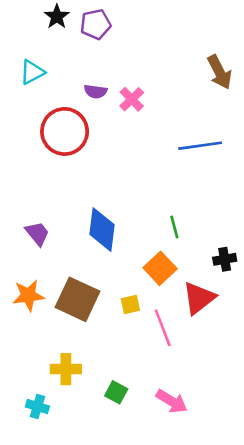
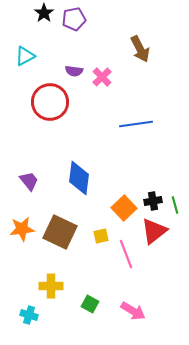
brown arrow: (219, 72) -> (140, 49), moved
blue line: (200, 146) -> (136, 124), moved
green line: (174, 227) -> (175, 205), moved
black cross: (225, 259) -> (153, 201), moved

